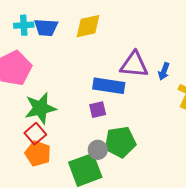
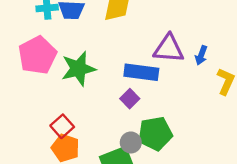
green star: (40, 108) -> (78, 69), moved
purple square: (98, 110) -> (130, 99), turned -30

